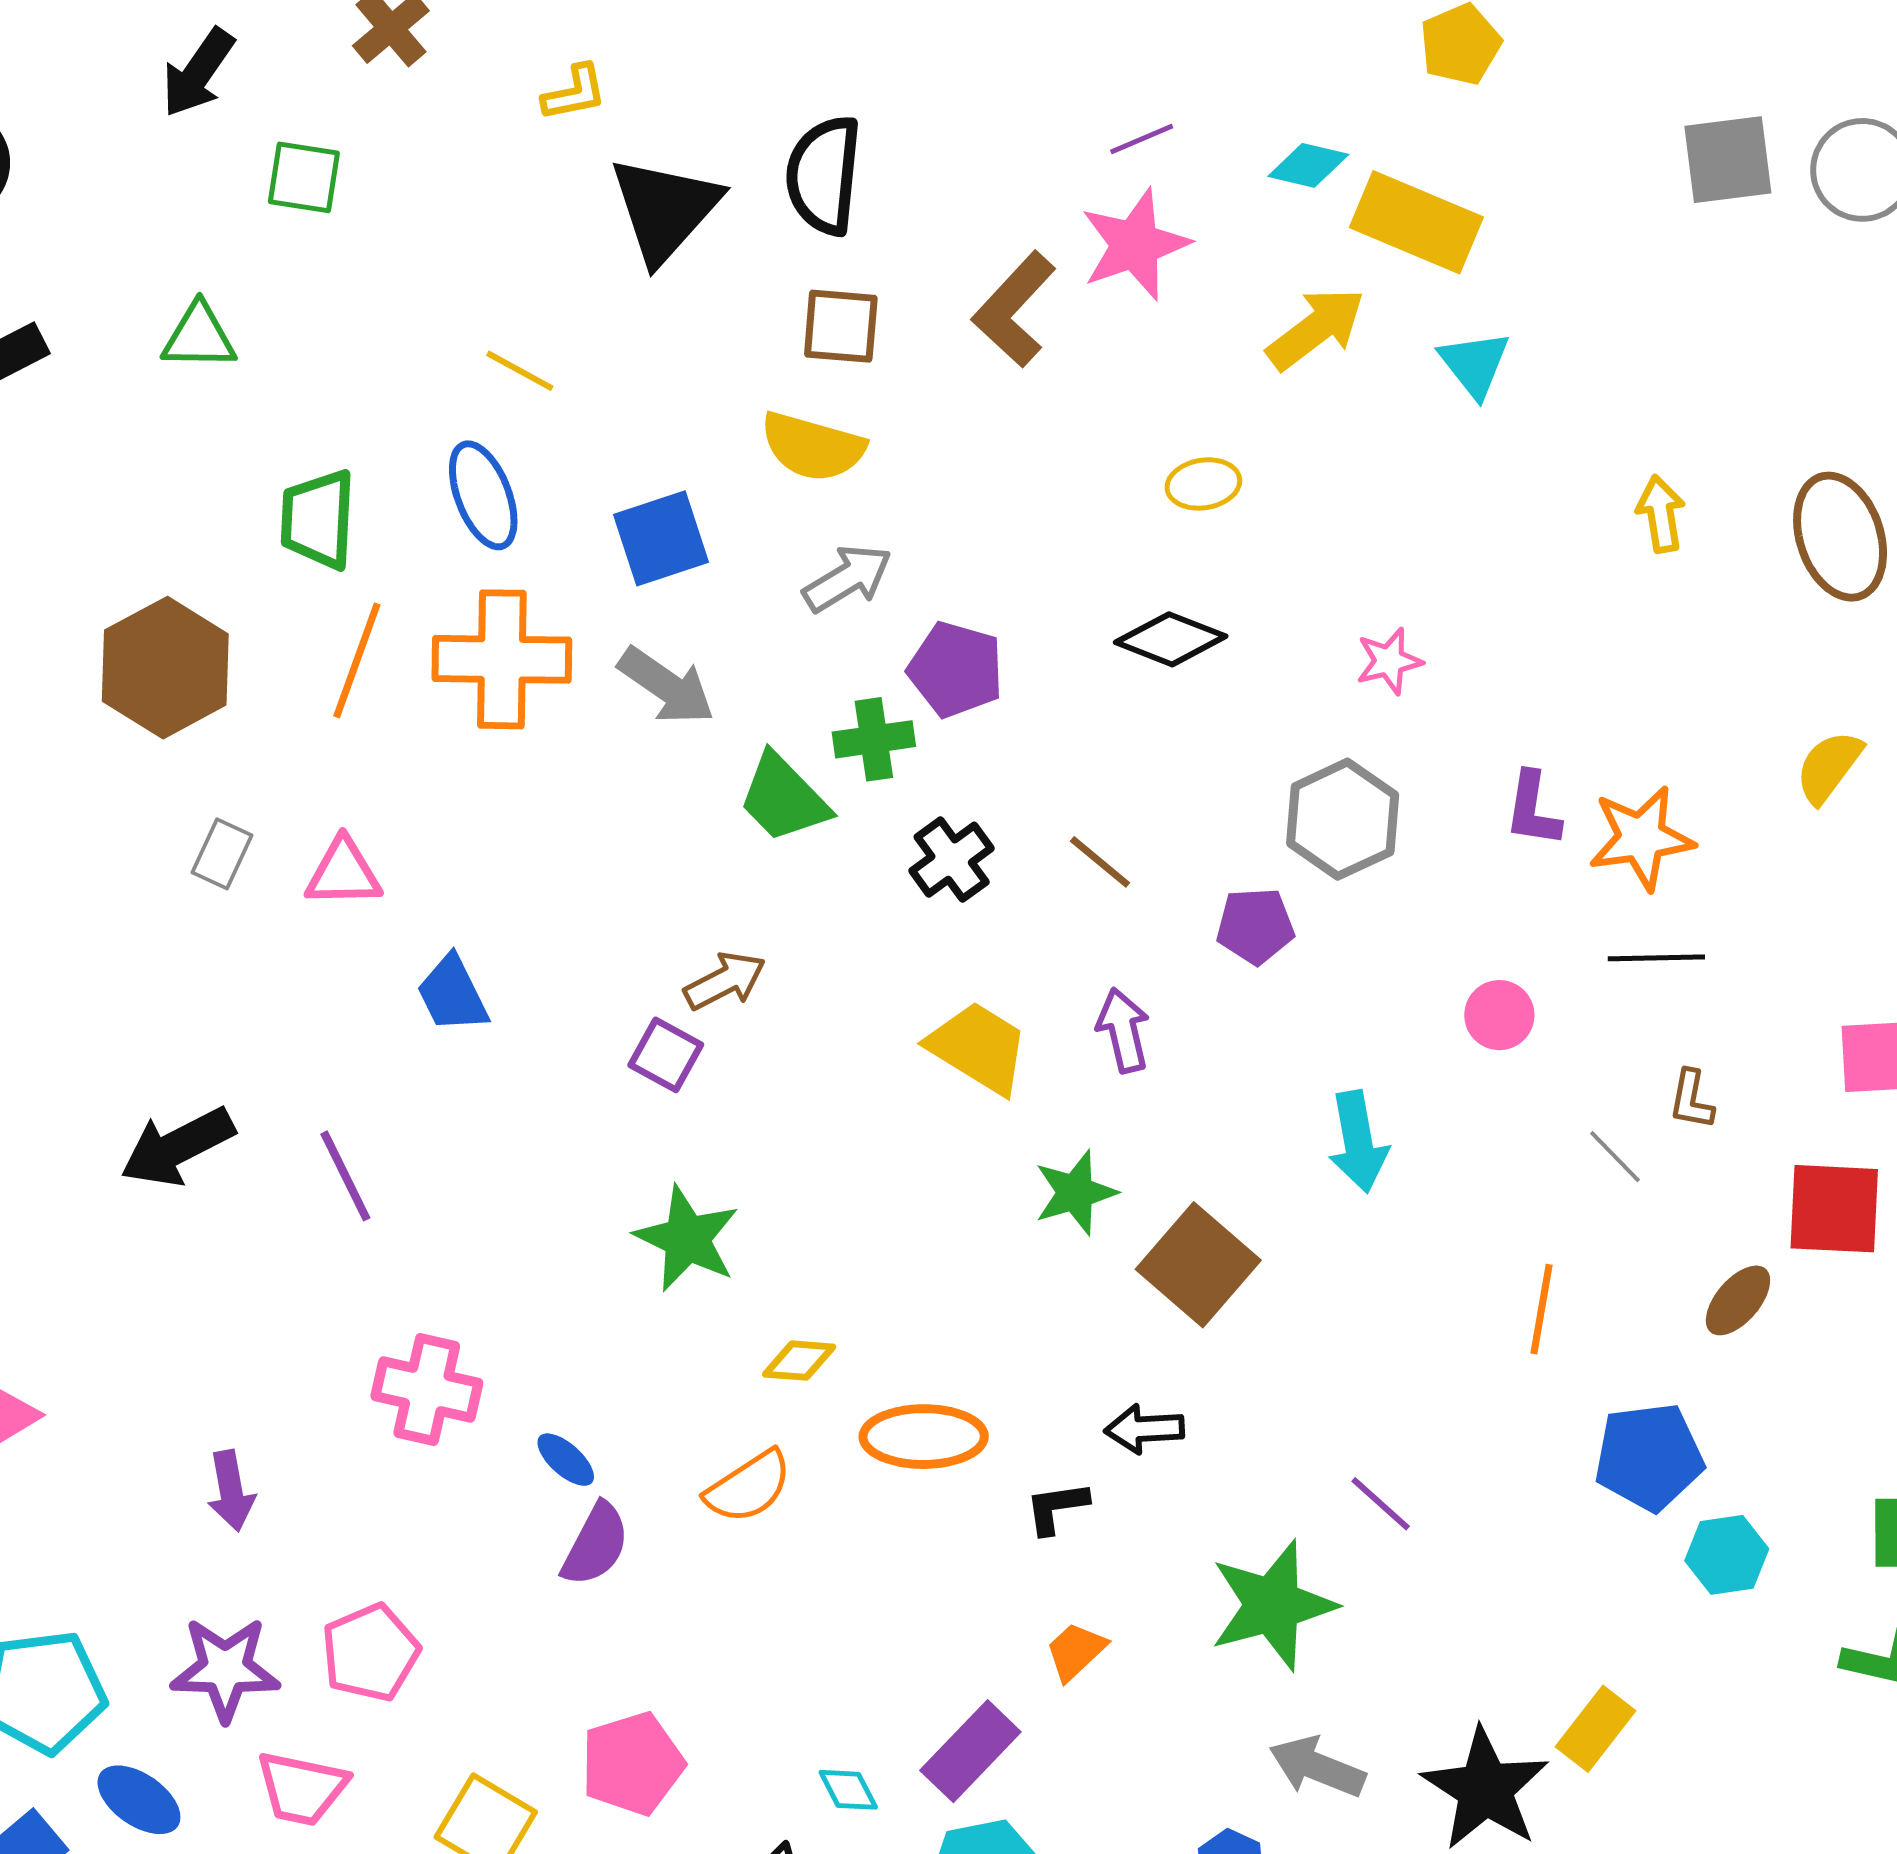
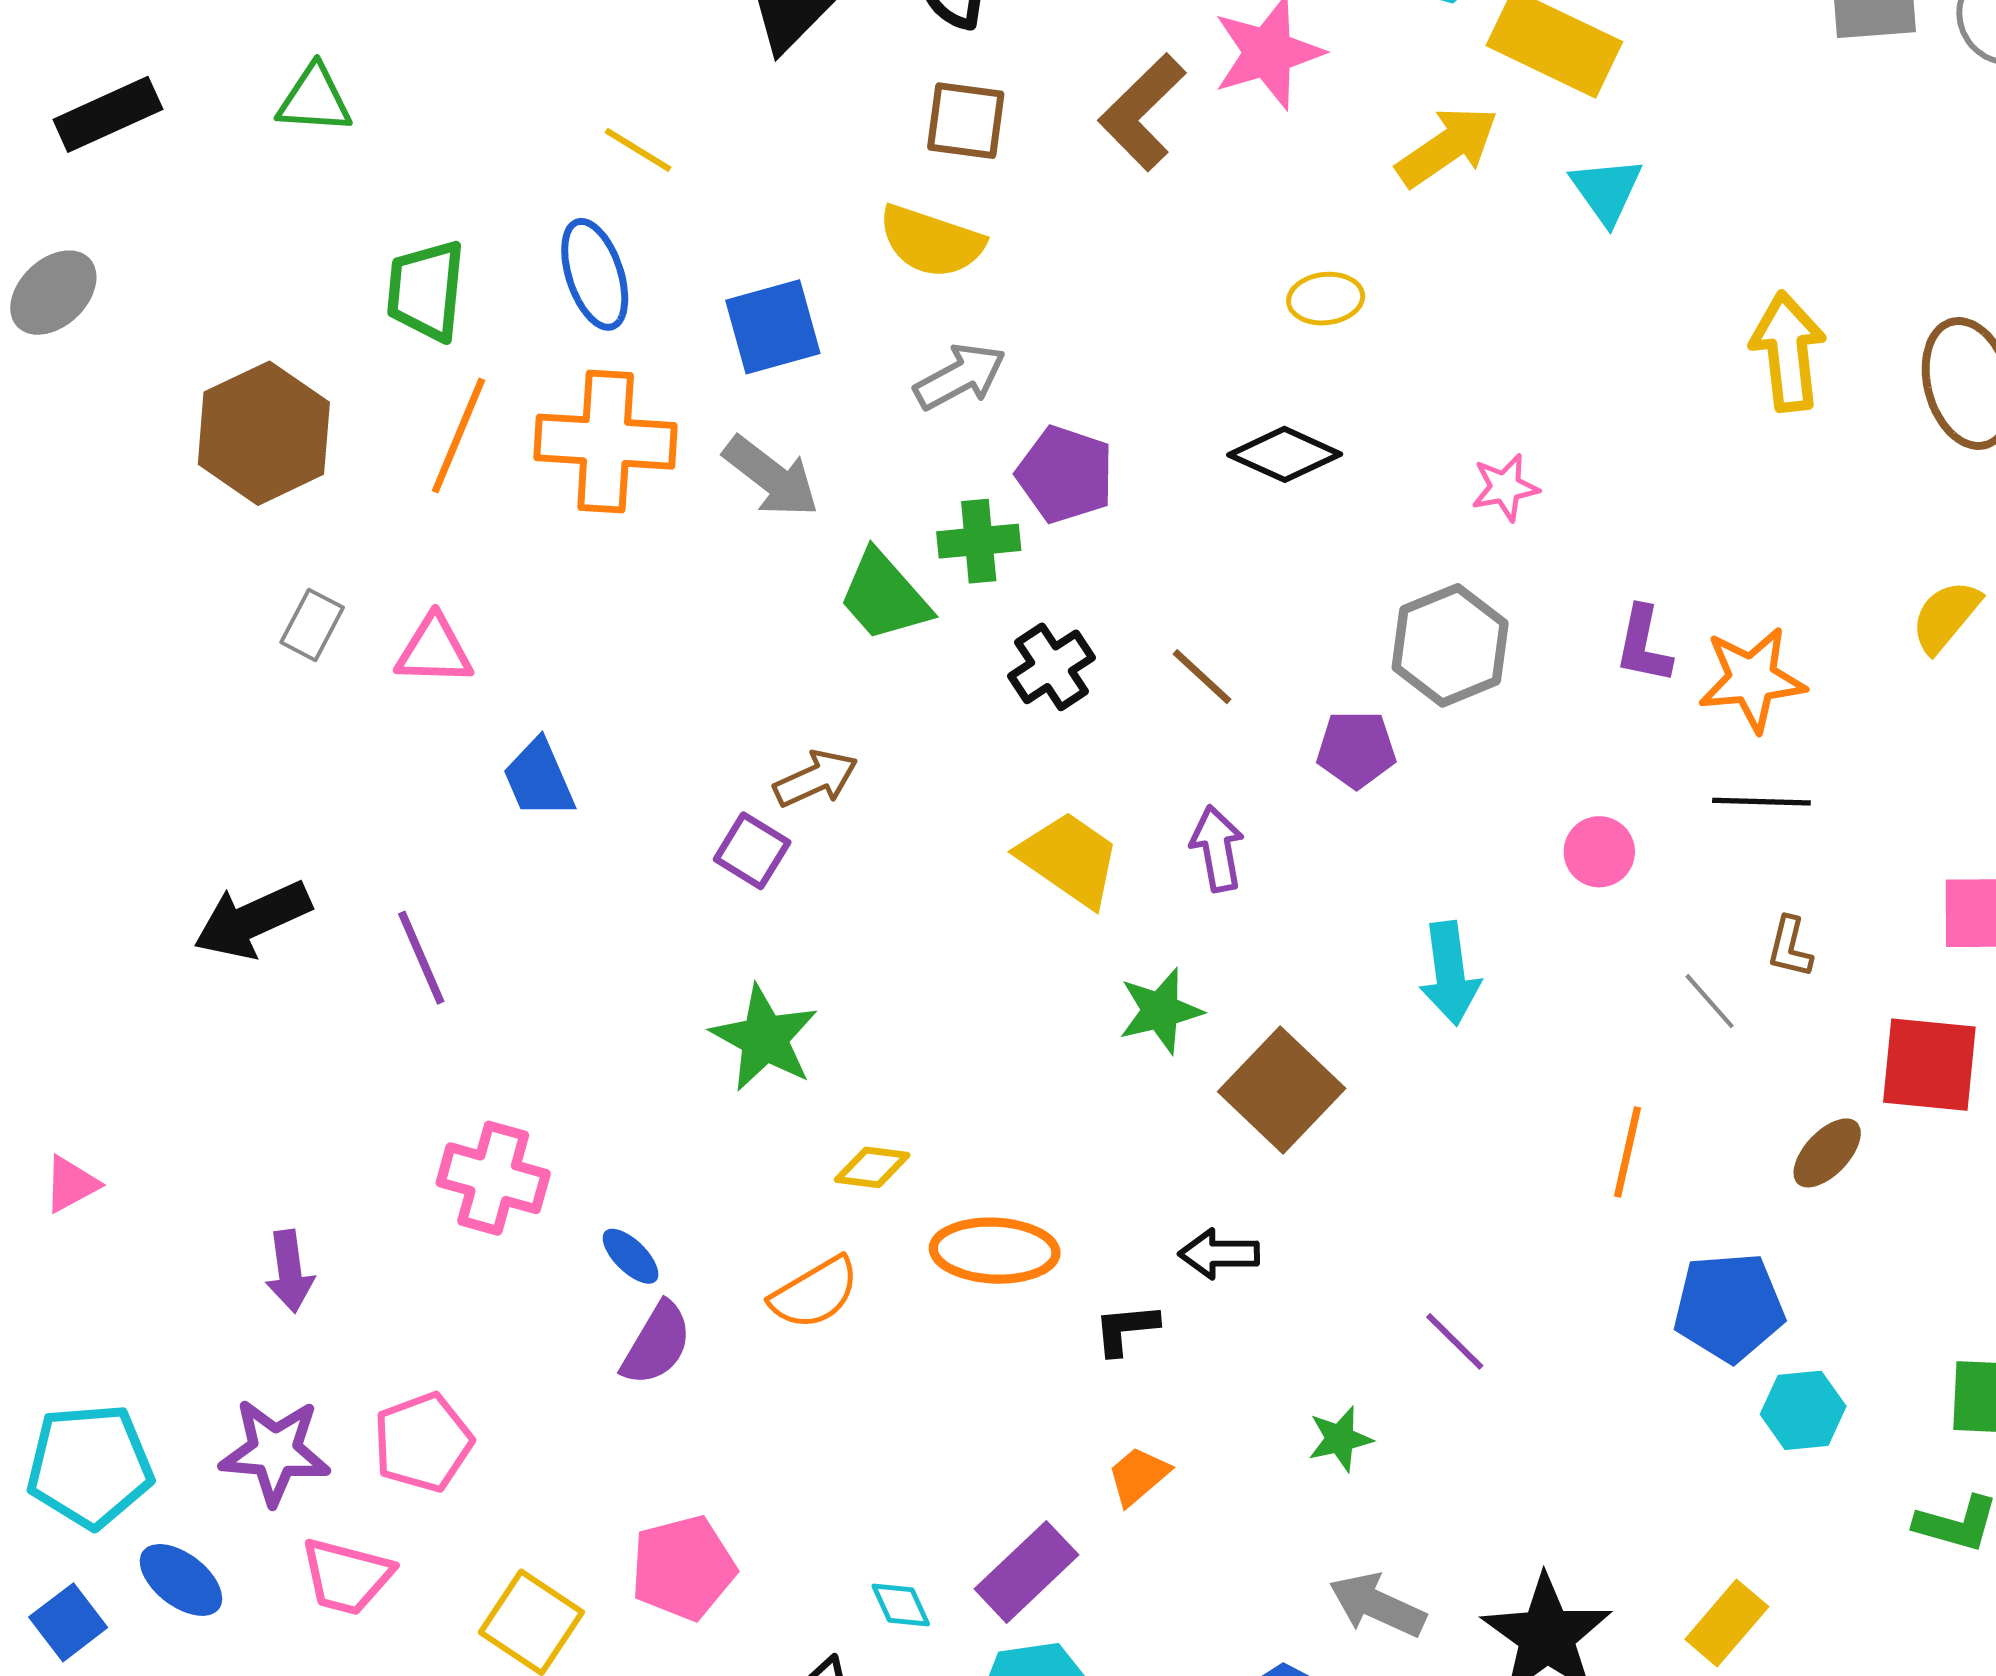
yellow arrow: (1661, 514) -> (1788, 352), size x1.5
green star: (1273, 1605) -> (1340, 1439), size x0.5
yellow rectangle: (1596, 1729) -> (1727, 1623), moved

